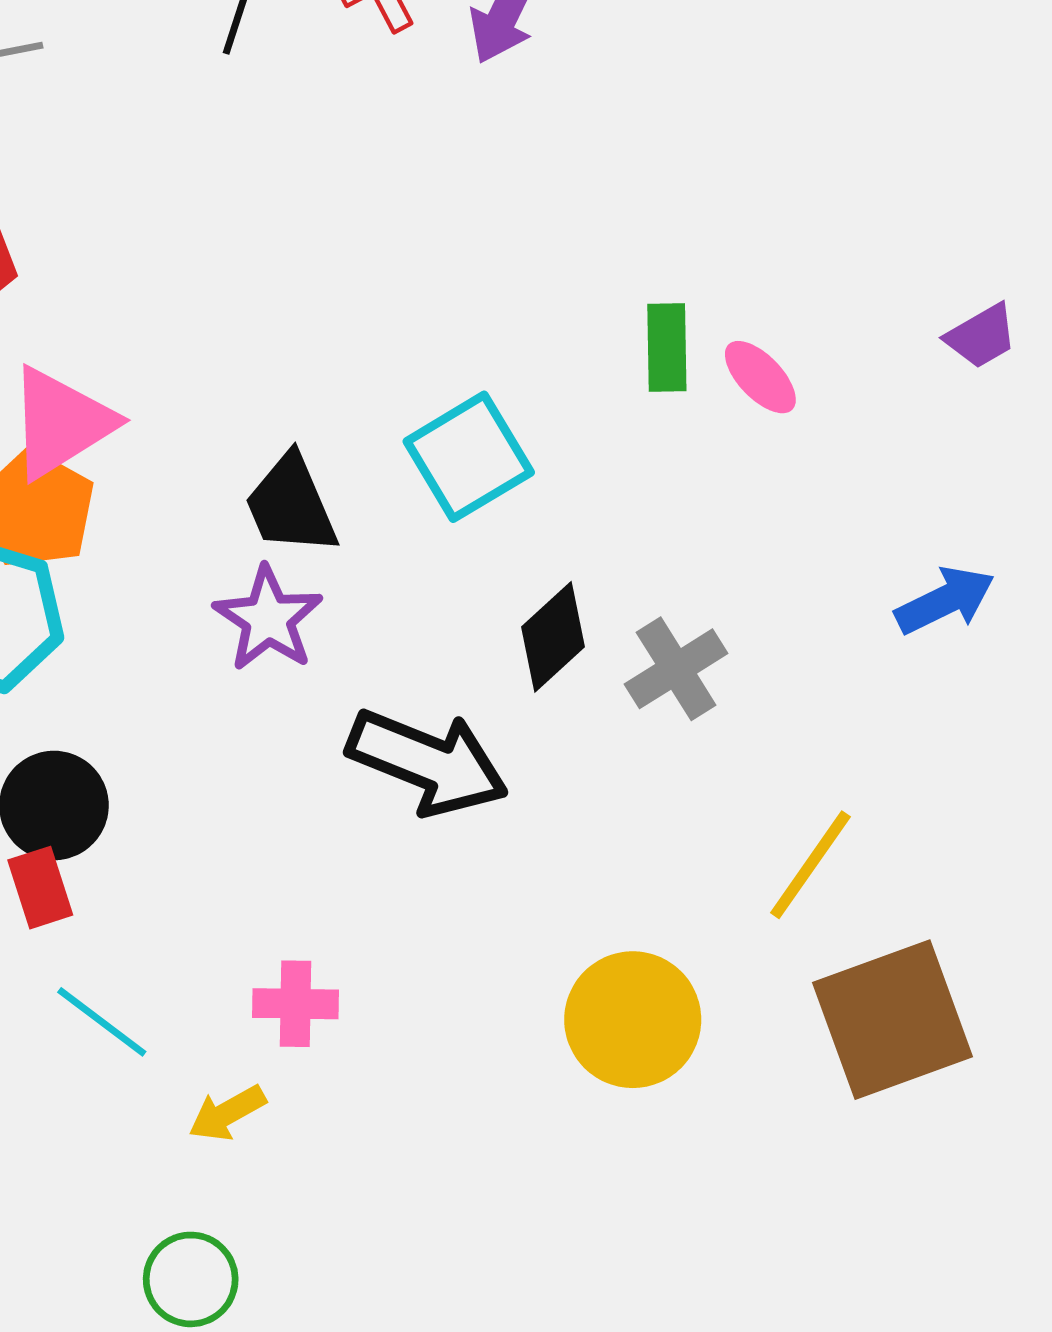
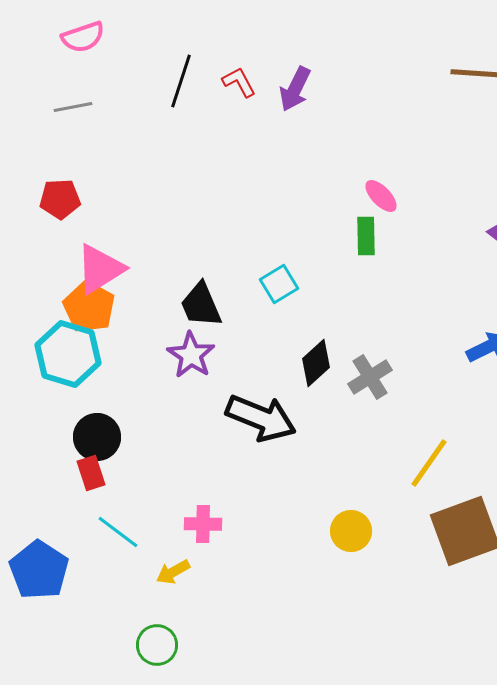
pink ellipse: (760, 377) -> (381, 196), moved
cyan square: (469, 457) -> (279, 284), size x0.7
yellow circle: (633, 1020) -> (351, 531), size x0.7

